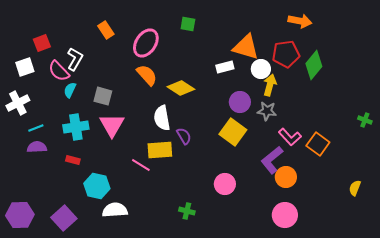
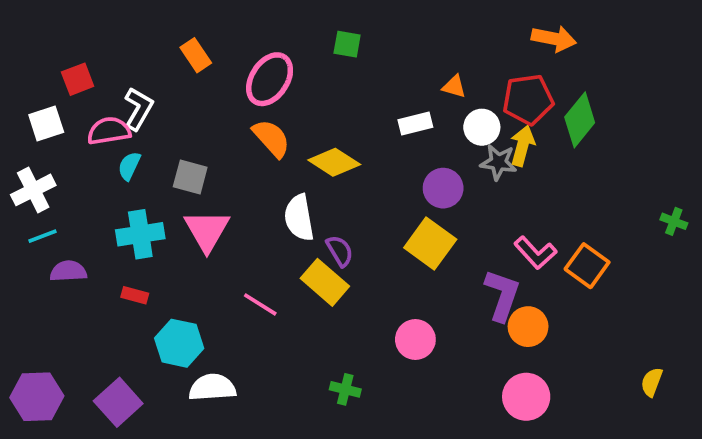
orange triangle: (246, 47) -> (454, 87), size x0.5
pink semicircle: (59, 71) -> (109, 131), turned 125
yellow arrow: (270, 85) -> (522, 146), moved
gray star: (267, 111) -> (498, 162), moved
cyan line: (36, 128) -> (42, 236), moved
yellow rectangle: (160, 150) -> (325, 282), moved, turned 45
purple L-shape: (272, 160) -> (502, 295), turned 148
yellow semicircle: (355, 188) -> (652, 382), moved

